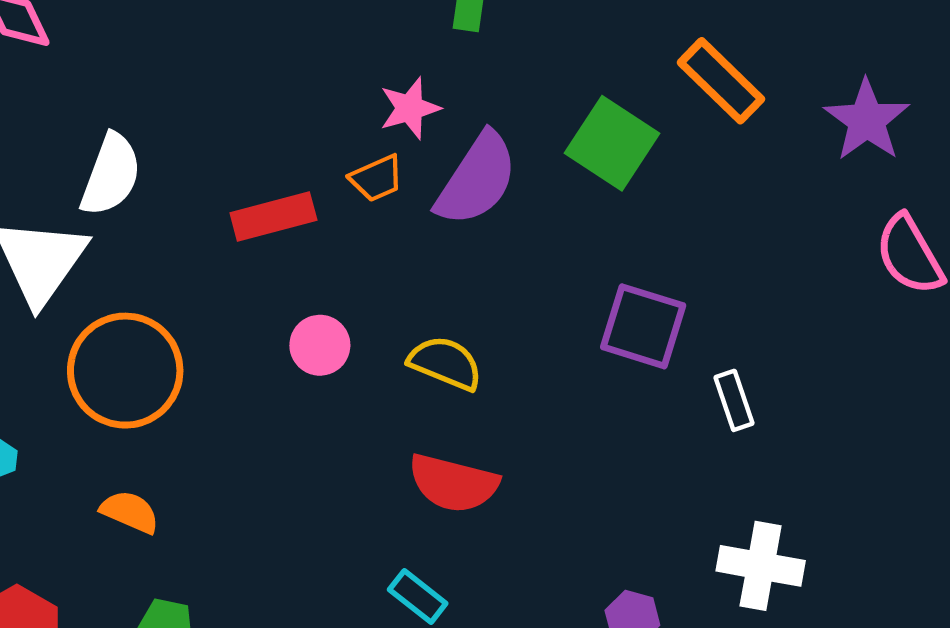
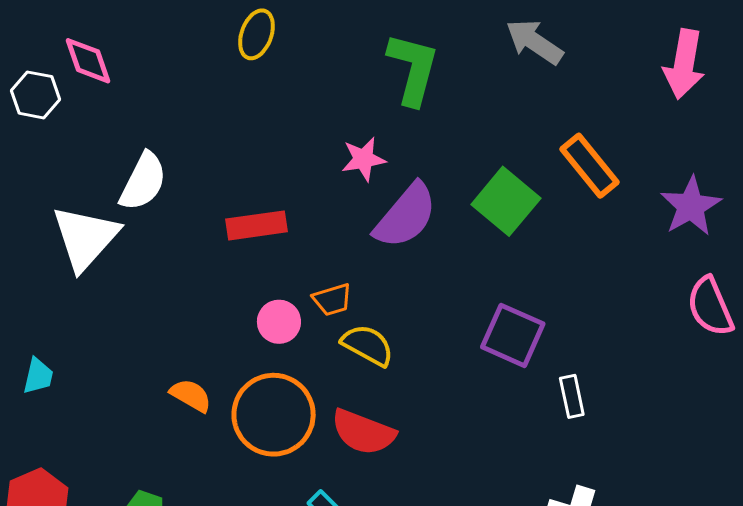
orange trapezoid: (377, 178) -> (332, 300), moved
orange circle: (125, 371) -> (274, 415), moved
orange semicircle: (130, 512) -> (191, 395), moved

